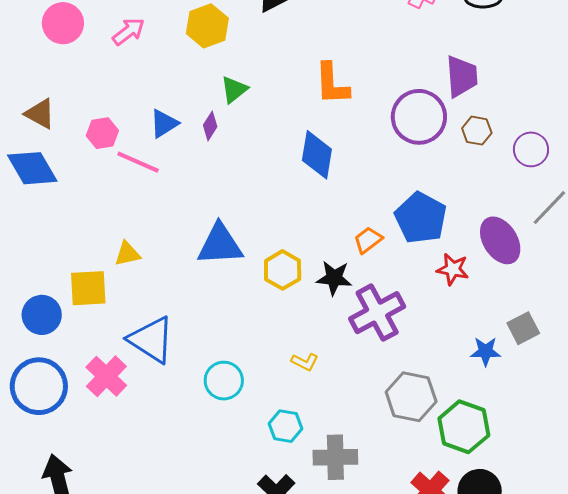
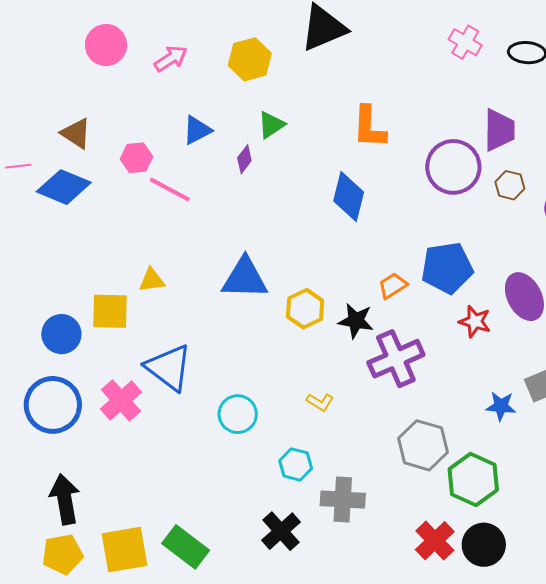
blue triangle: (164, 124) -> (197, 130), moved
blue diamond: (32, 168) -> (64, 187), turned -42
blue pentagon: (421, 218) -> (447, 268), turned 30

